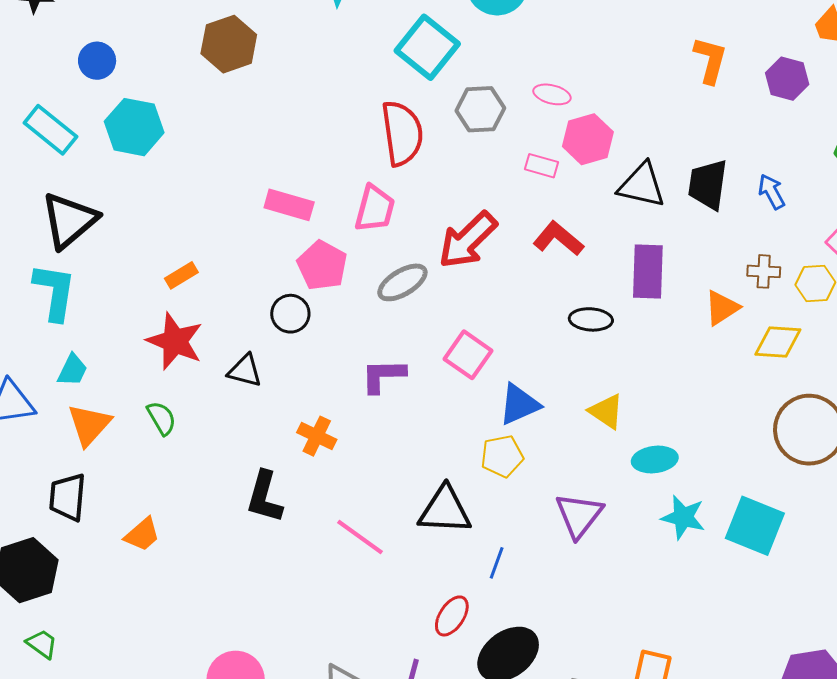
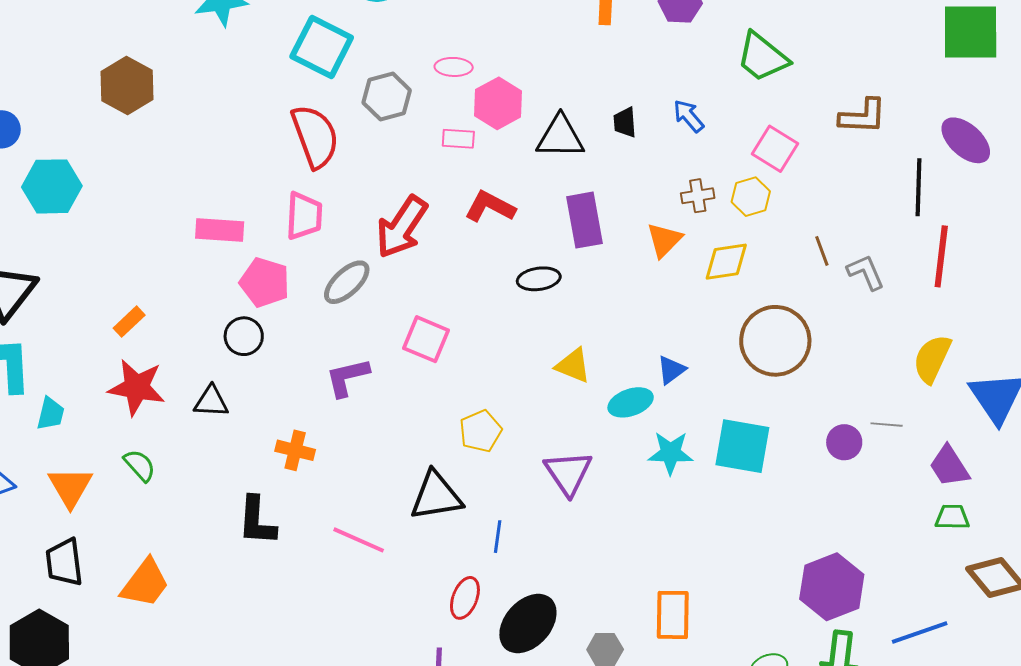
black trapezoid: (708, 185) -> (625, 122), size x0.6
cyan trapezoid: (72, 370) -> (51, 414), moved
blue triangle: (519, 404) -> (671, 370), moved, size x0.7
orange trapezoid: (142, 535) -> (145, 583), size x1.4

